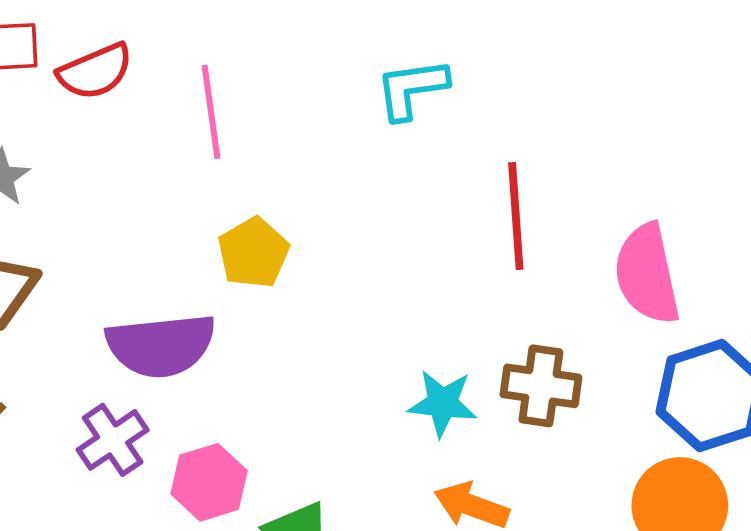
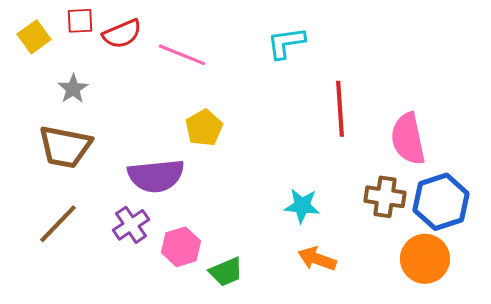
pink line: (211, 112) -> (182, 55), turned -60
brown cross: (541, 386) -> (385, 197), moved

